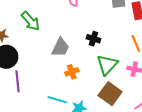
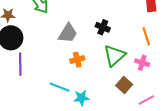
brown square: (110, 94) -> (124, 85), moved, size x0.7

